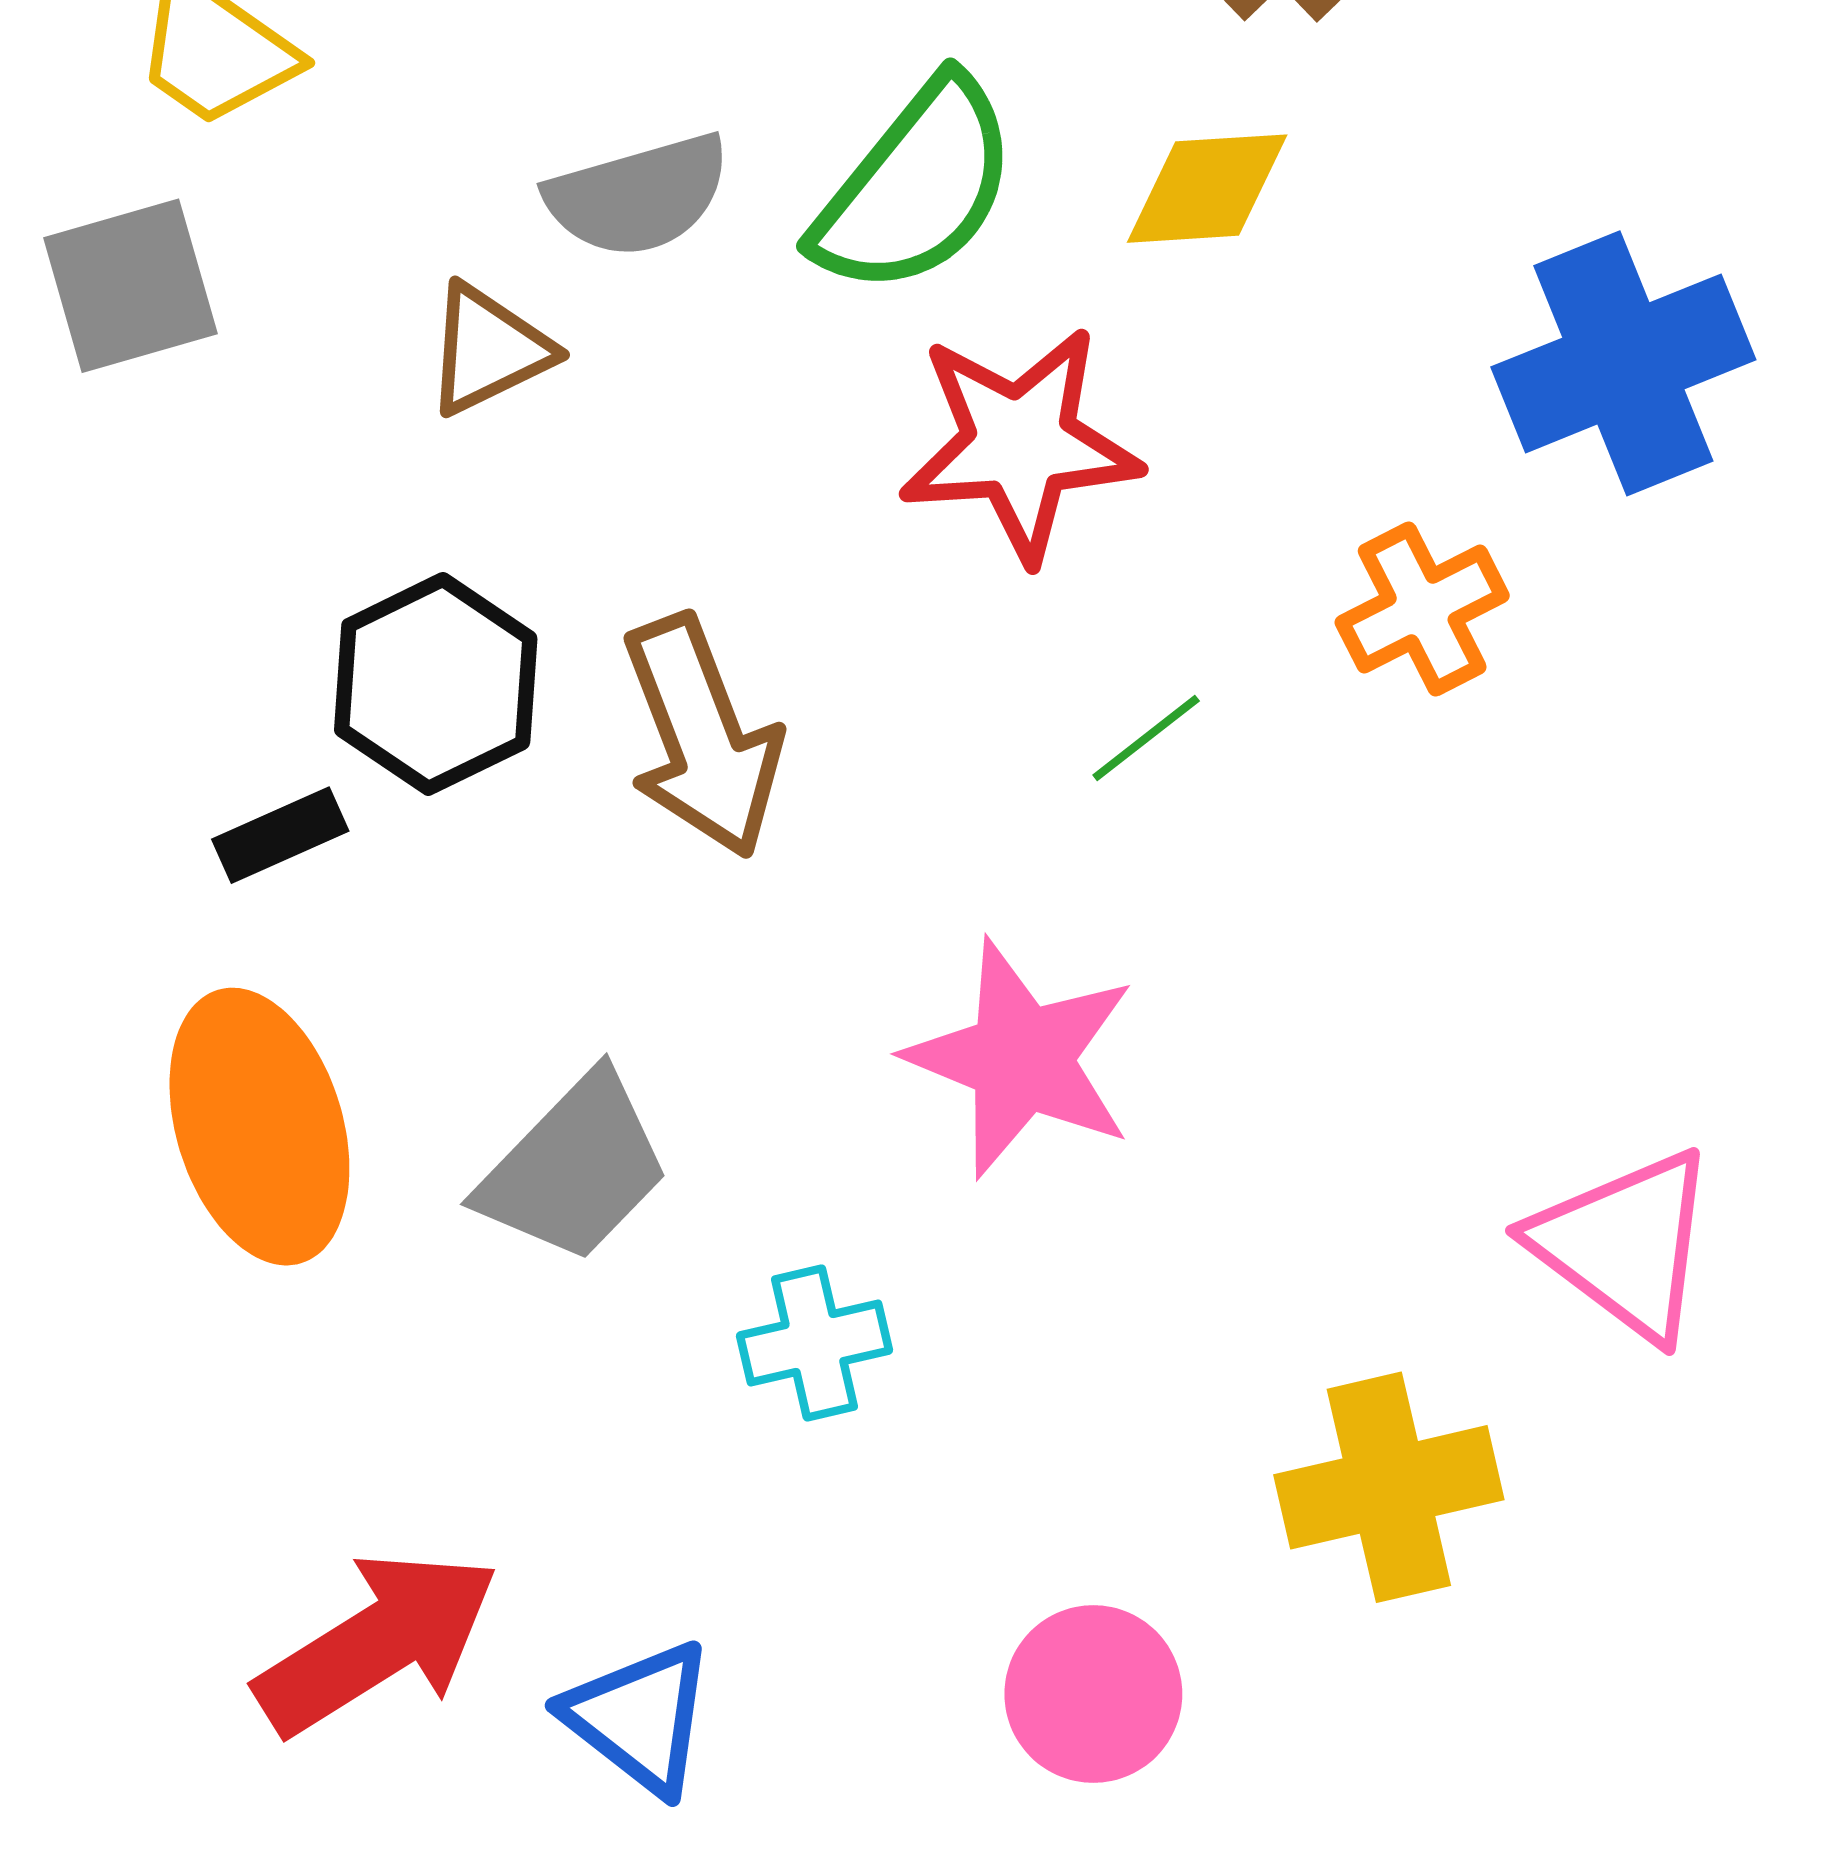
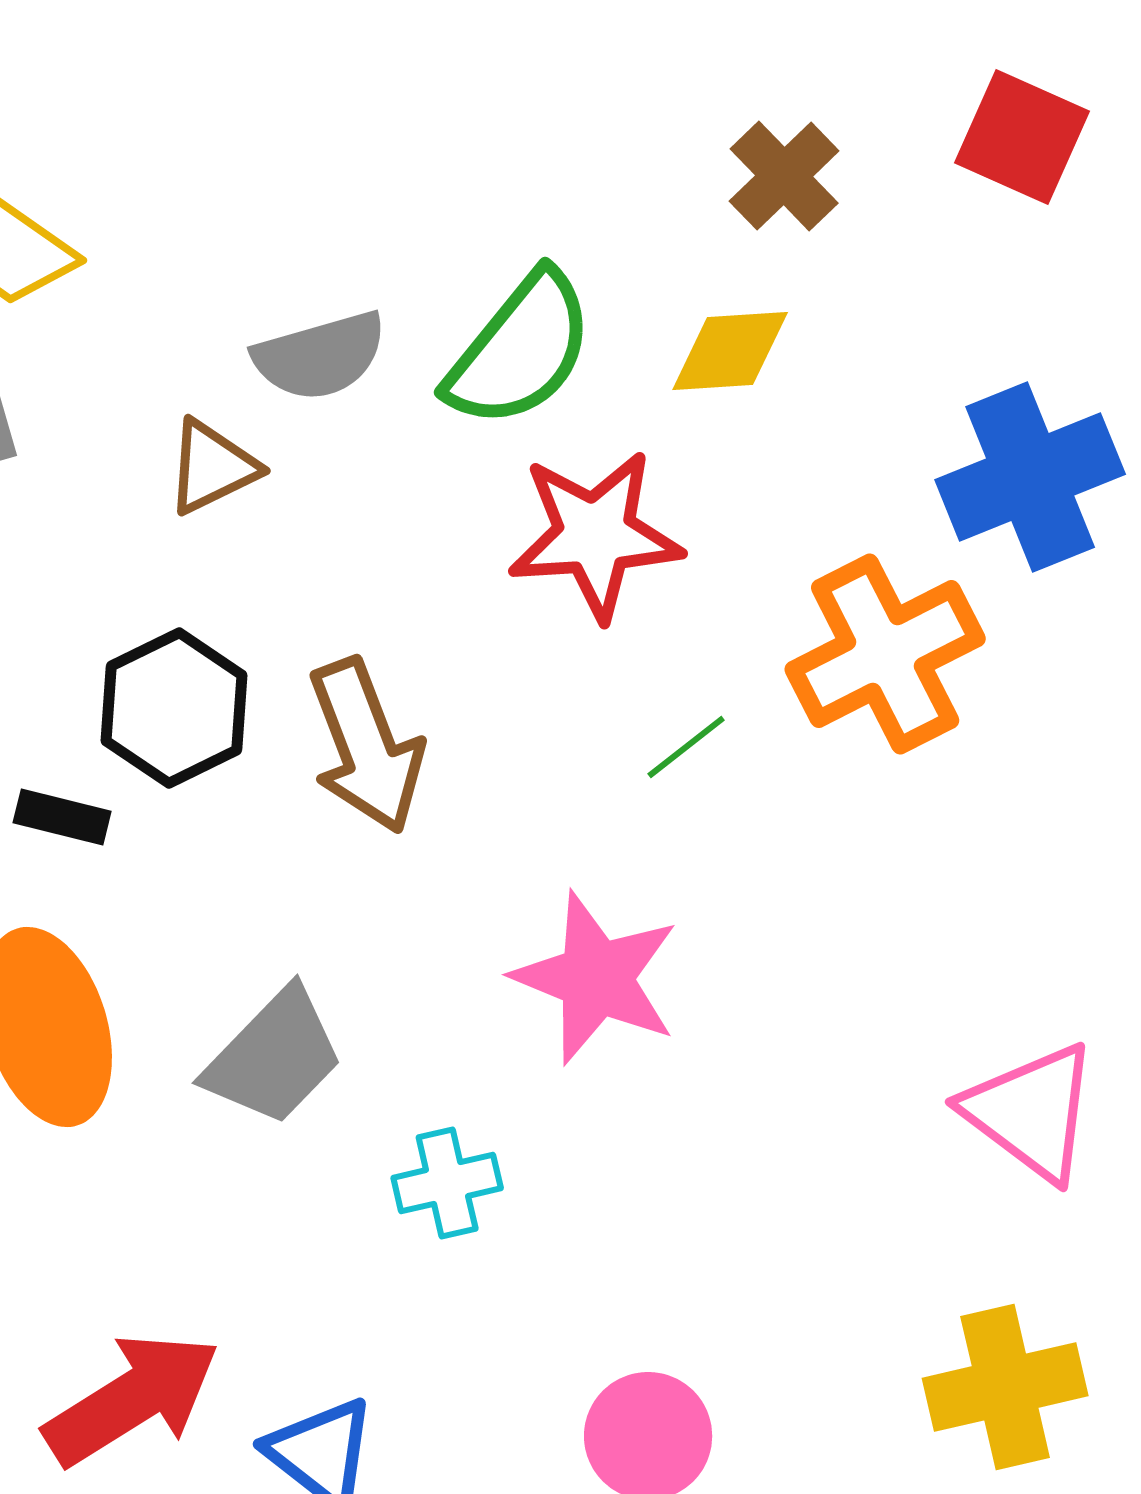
orange cross: (1422, 609) -> (885, 654), size x1.6
black rectangle: (280, 835) -> (62, 817), turned 38
yellow cross: (1389, 1487) -> (1005, 1387), moved

